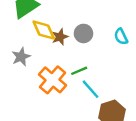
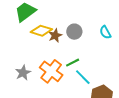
yellow diamond: (44, 30) -> (41, 31), turned -45
gray star: (21, 57) -> (23, 73), moved

